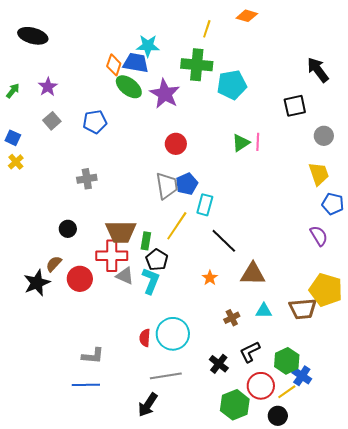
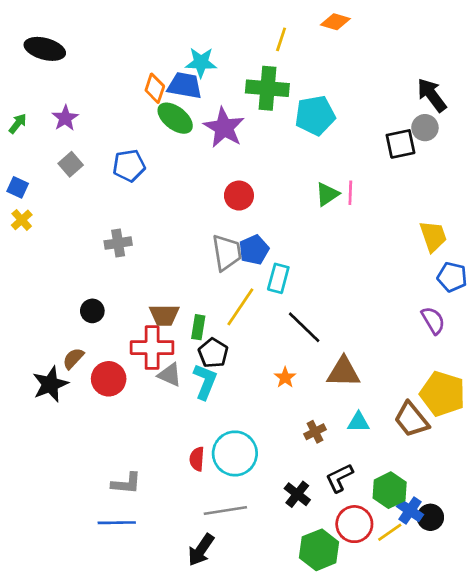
gray circle: (324, 136) -> (425, 128), moved
brown trapezoid: (121, 232) -> (164, 315), size x0.7
brown trapezoid: (303, 309) -> (411, 420), turned 56
black circle: (278, 416) -> (430, 517), moved

